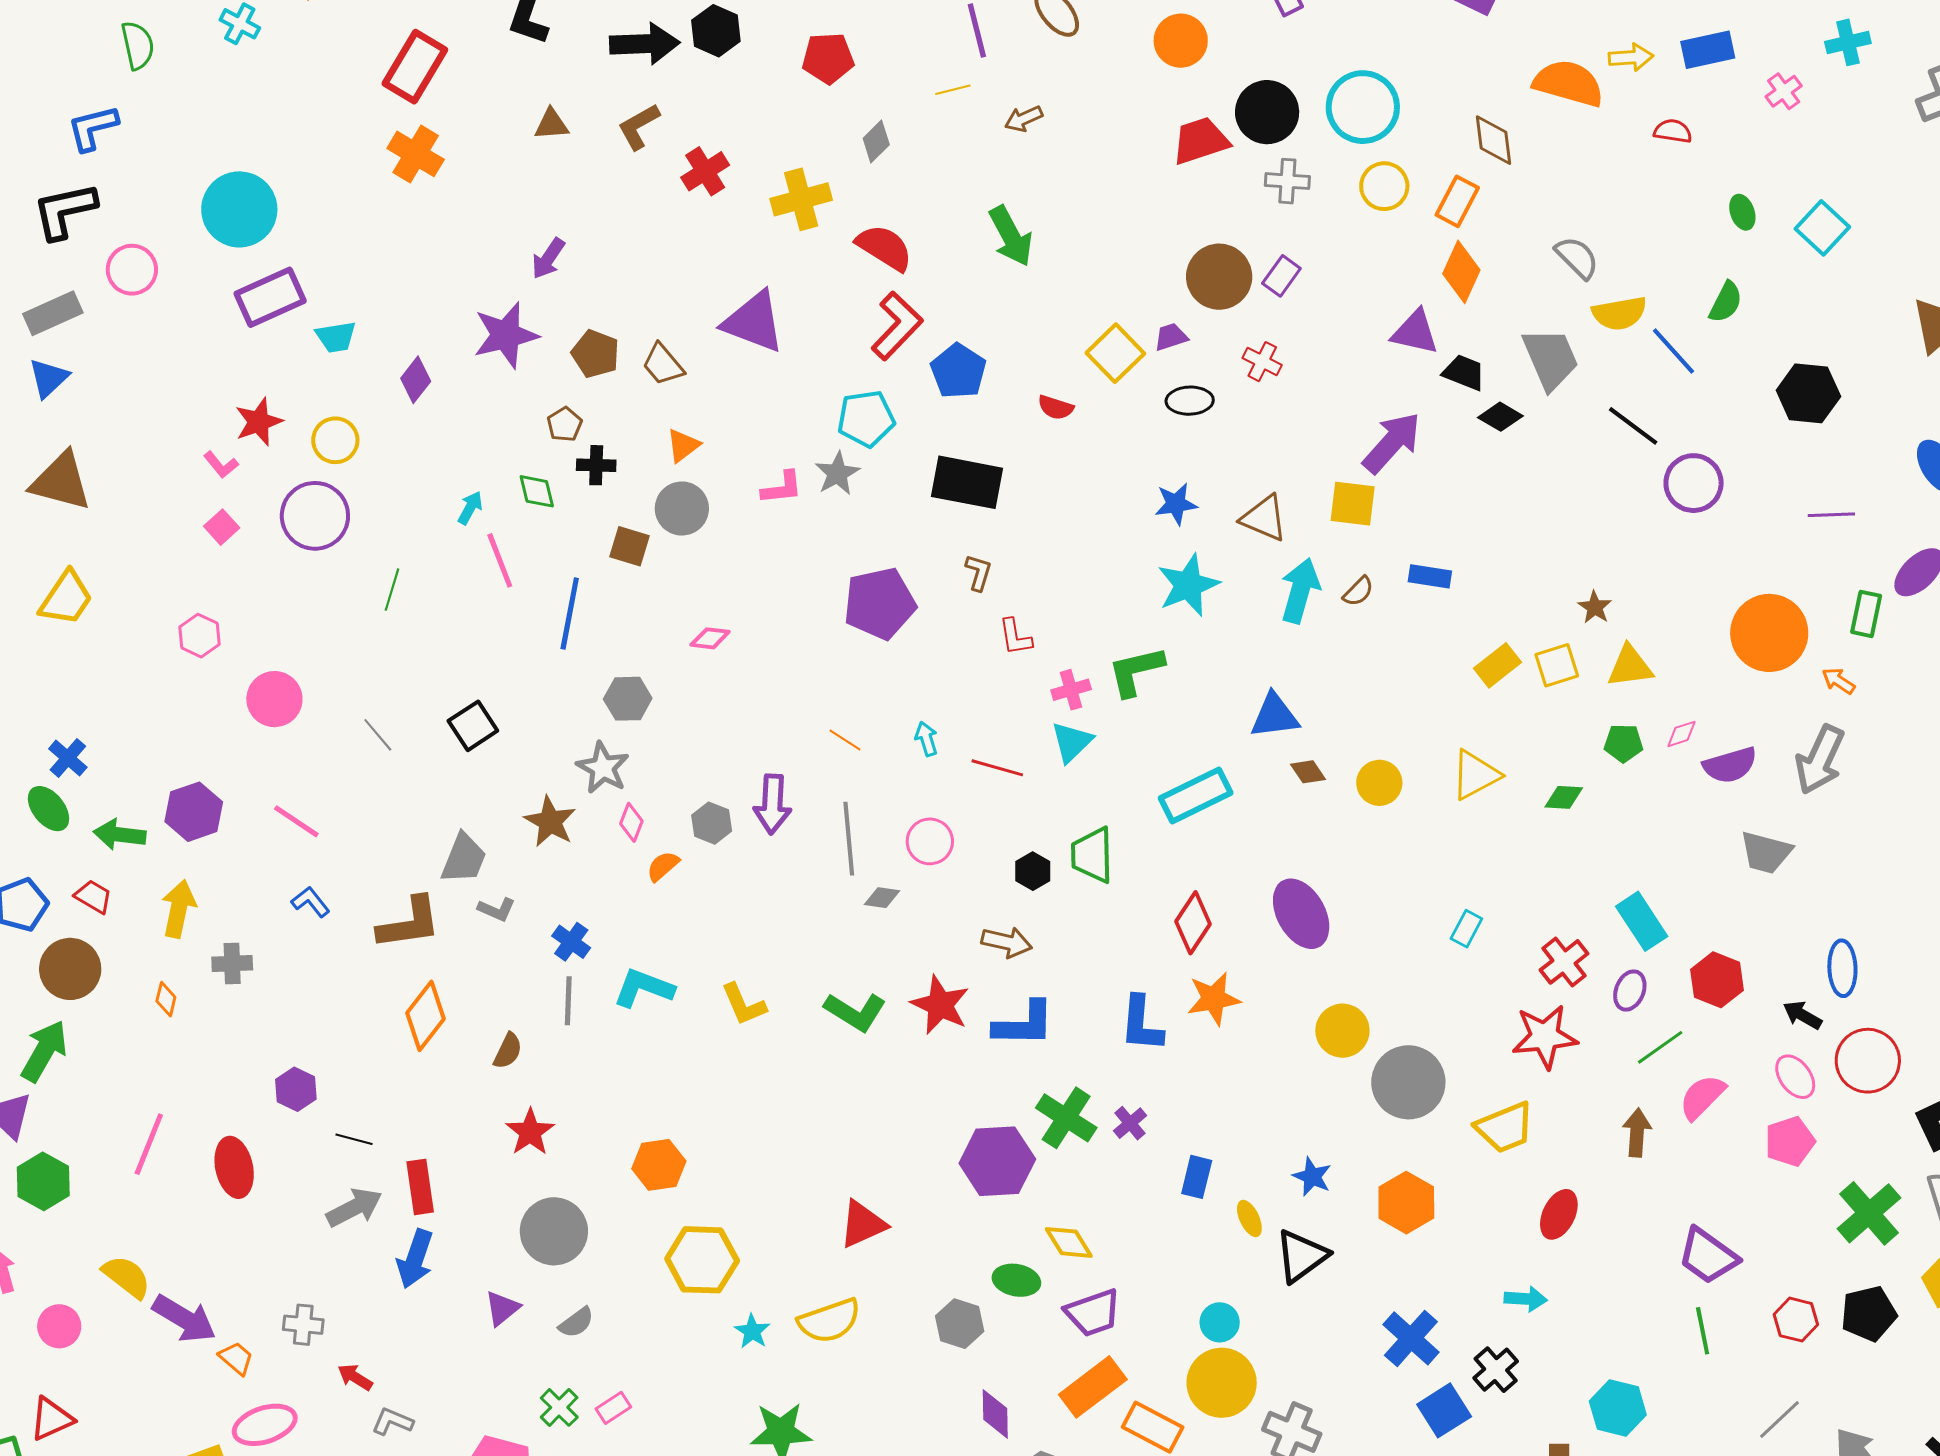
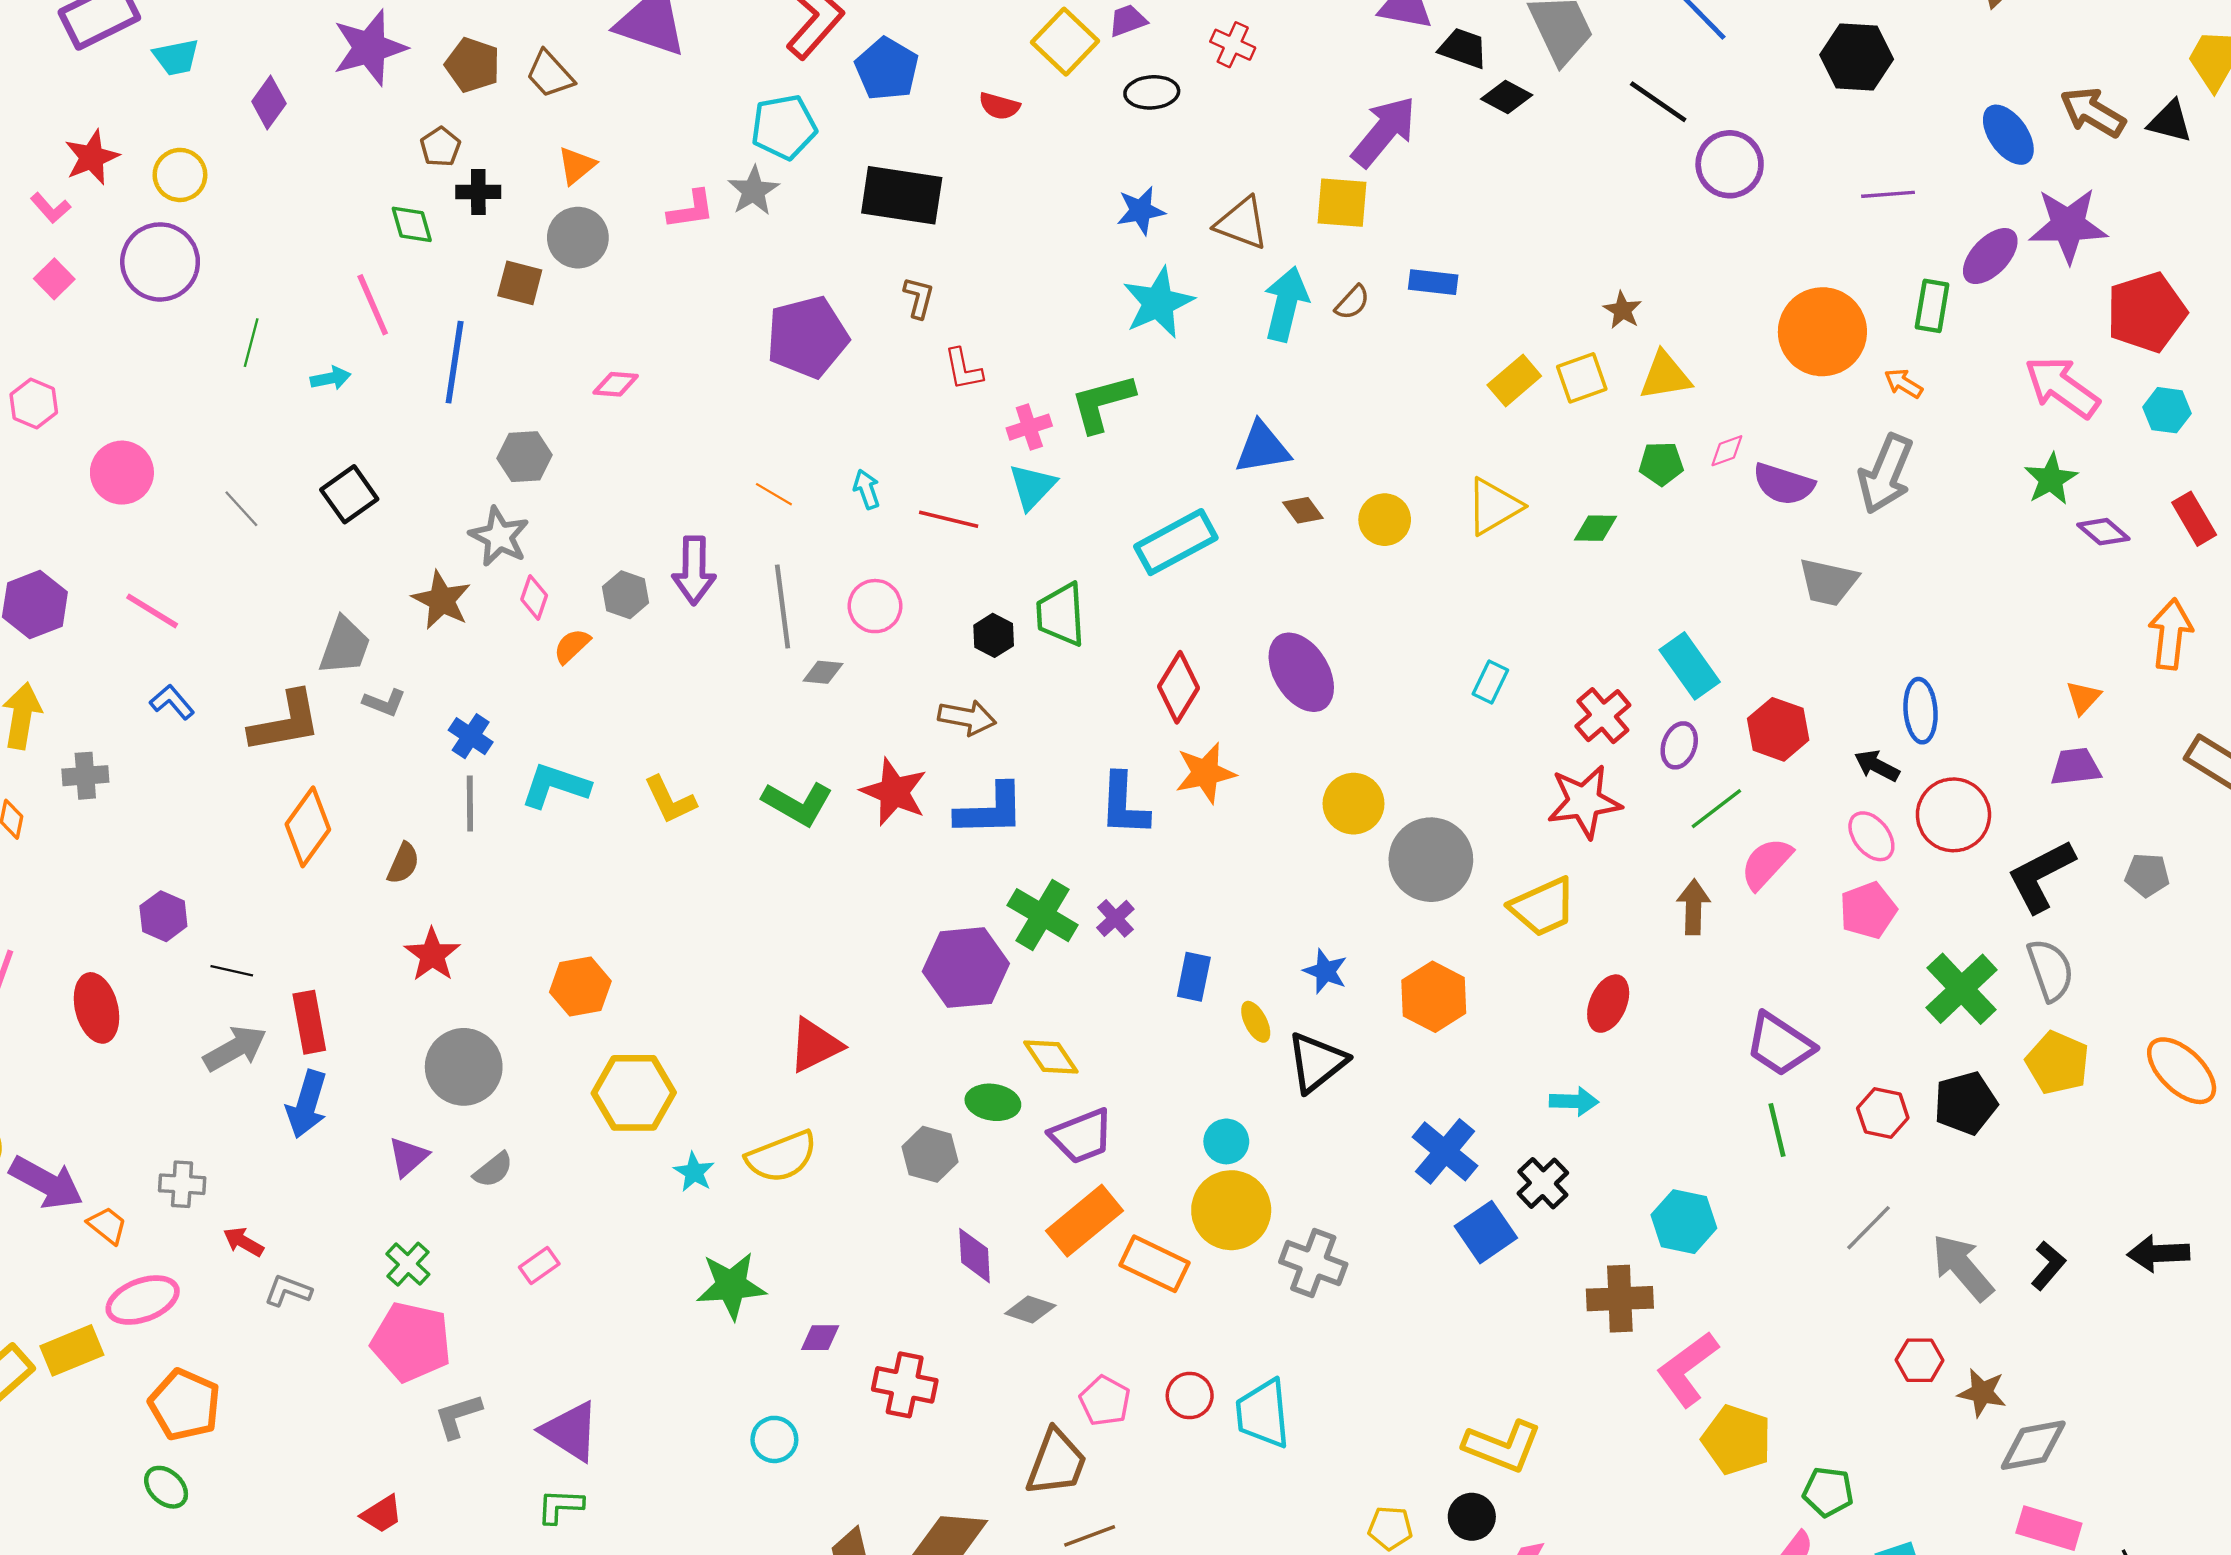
cyan arrow: (470, 508) -> (331, 378), moved, turned 52
purple semicircle: (1730, 765) -> (1784, 484), turned 36
green cross: (559, 1407) -> (408, 1264), moved

